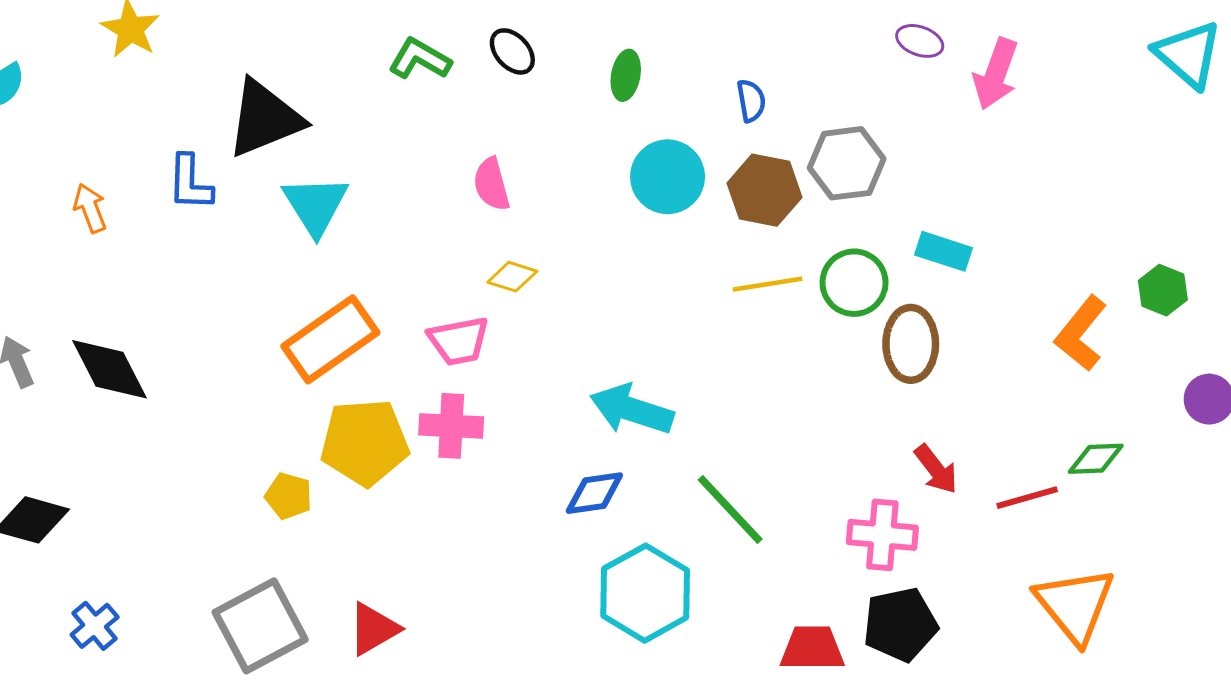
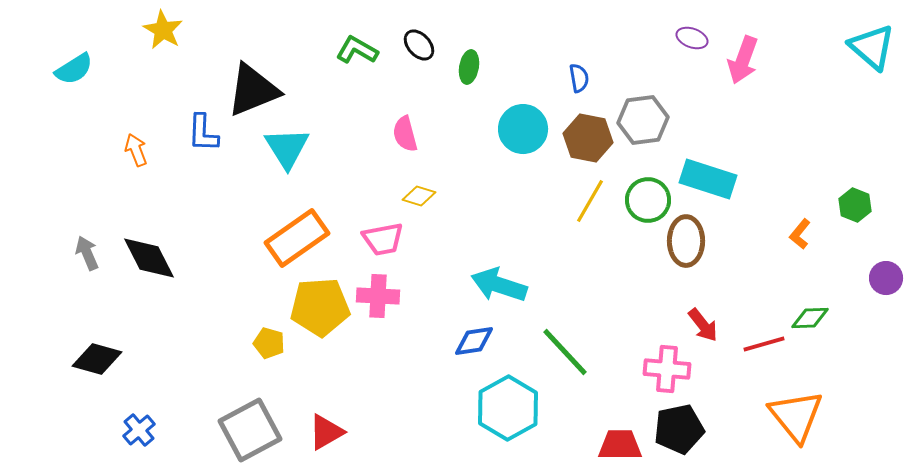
green ellipse: (626, 75) -> (469, 67), moved
cyan rectangle: (944, 251) -> (708, 179), size x1.5
yellow line: (767, 284) -> (590, 201), turned -51
orange L-shape: (1081, 333) -> (800, 234), size x0.6

